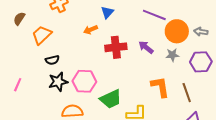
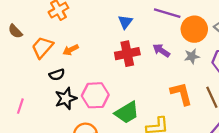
blue triangle: (107, 12) -> (125, 22), moved
brown semicircle: (19, 19) -> (15, 31), turned -72
orange arrow: (90, 30) -> (71, 50), moved

